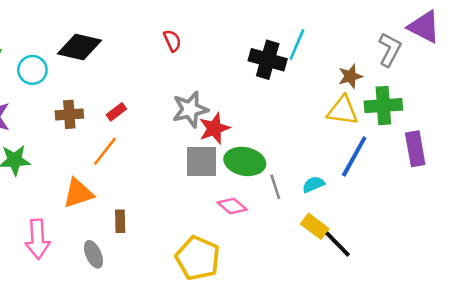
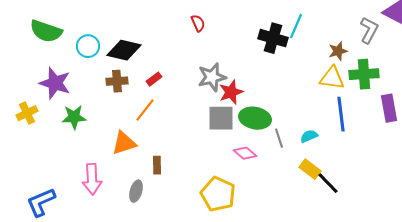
black diamond: (79, 47) -> (124, 50), moved
blue line: (354, 156) -> (341, 114), turned -36
gray ellipse: (93, 254) -> (136, 191), turned 40

